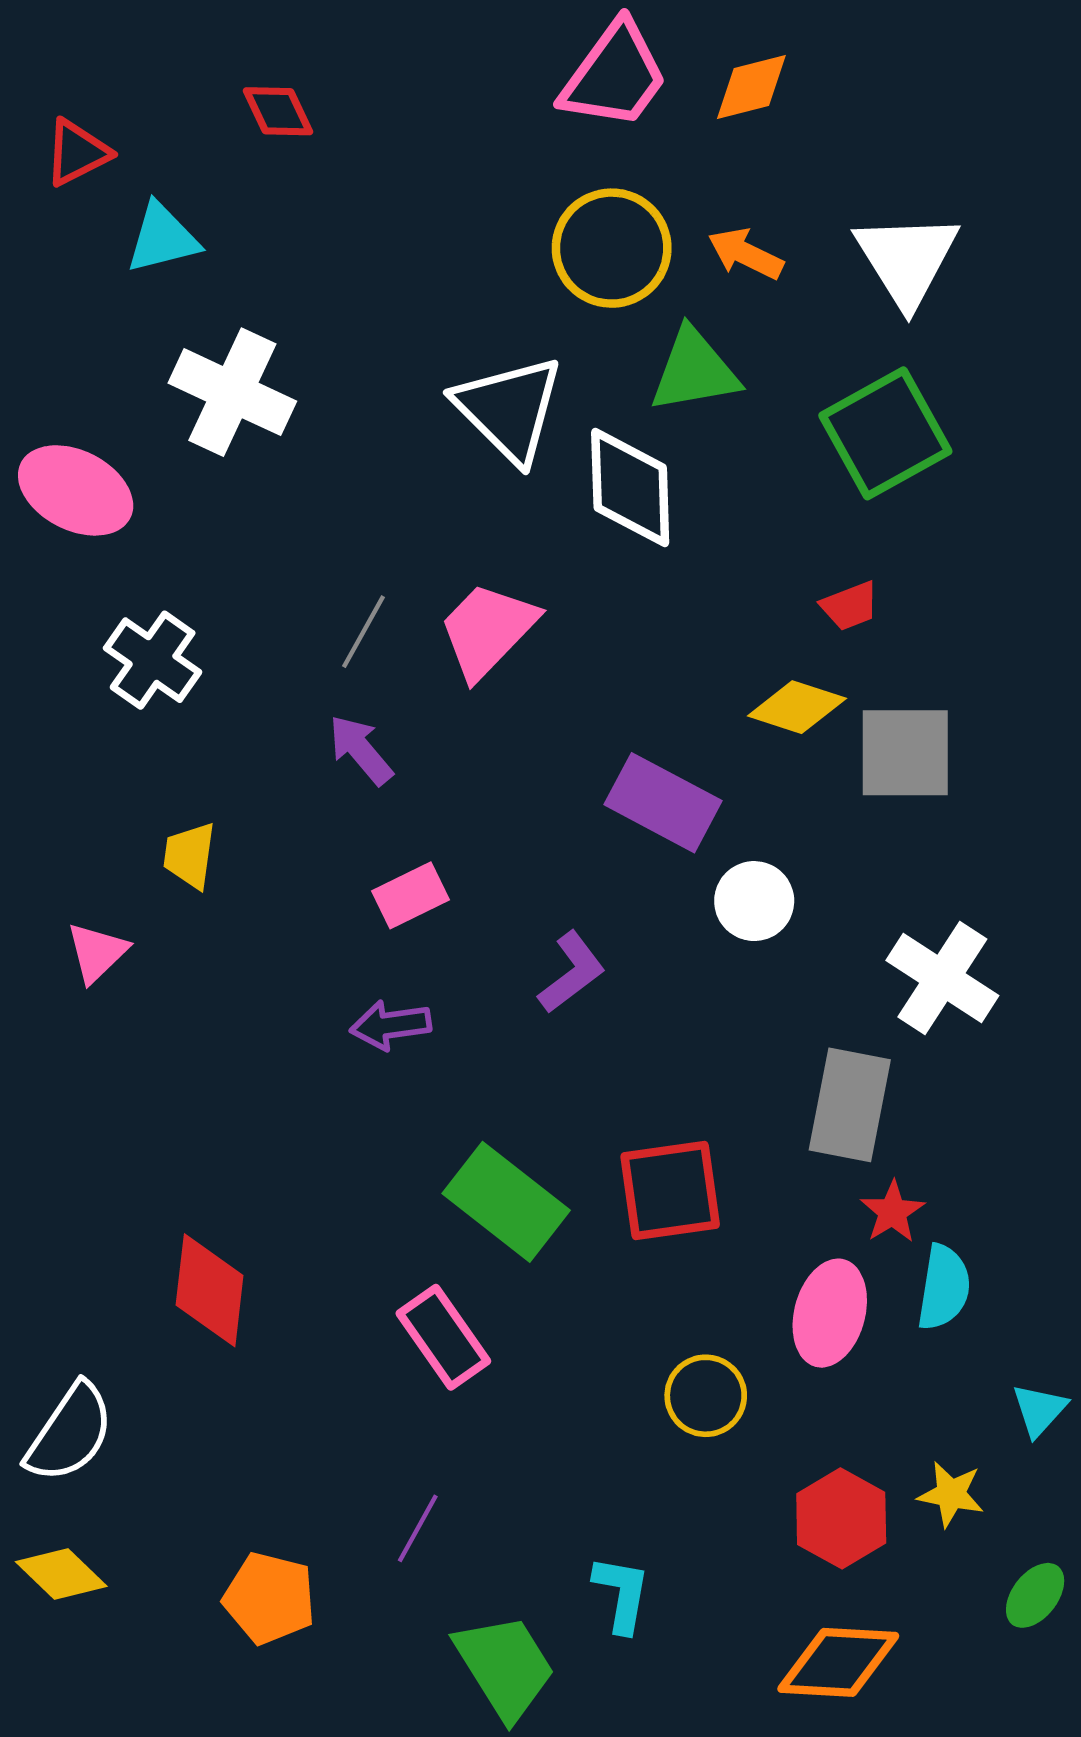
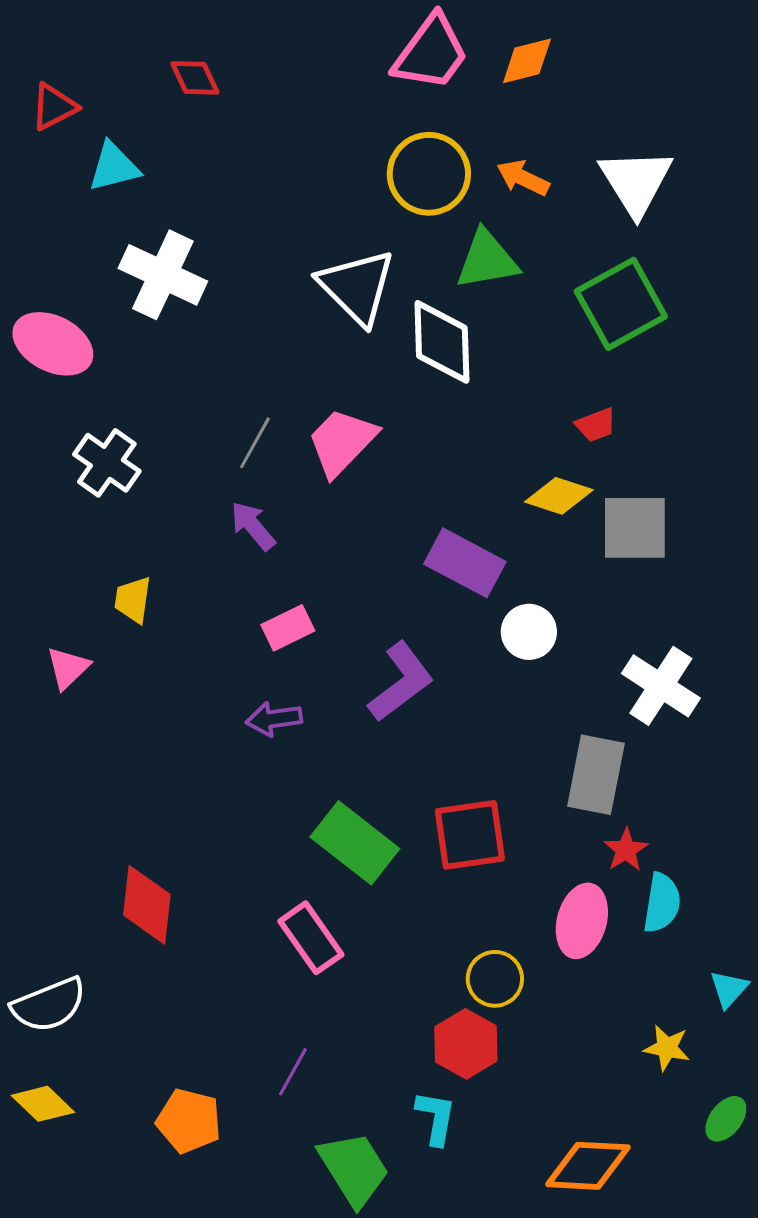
purple L-shape: (572, 972) -> (401, 682), size x1.4
white semicircle: (70, 1433) -> (49, 1005), turned 34
red hexagon: (841, 1518) -> (466, 1044), moved

